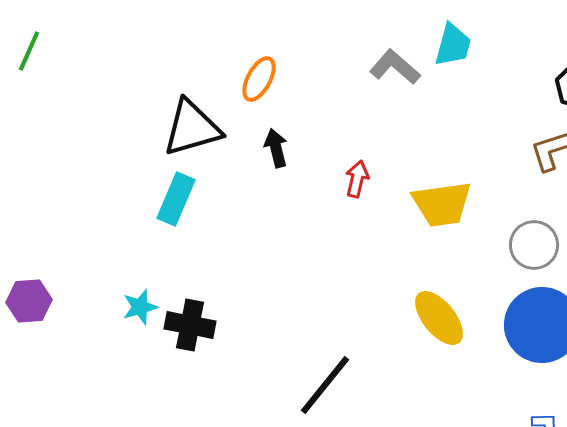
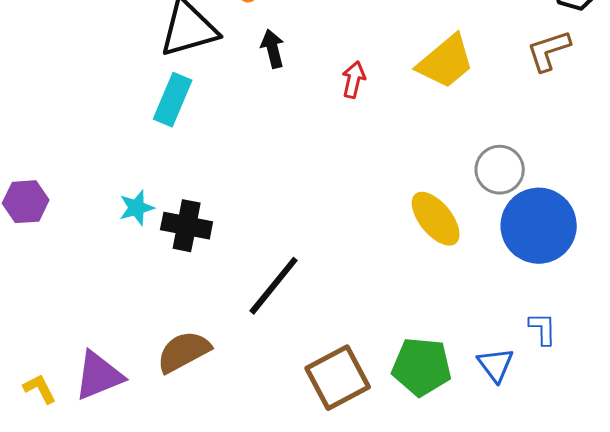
yellow trapezoid: (442, 204) -> (446, 62), moved, turned -32
gray circle: (534, 245) -> (500, 170), moved
black line: (325, 385) -> (274, 286), moved

